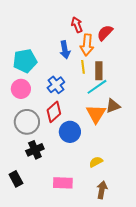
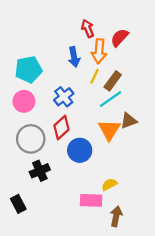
yellow line: (83, 67) -> (94, 76), turned 32
brown rectangle: (99, 71) -> (113, 81), turned 36
pink rectangle: (63, 183) -> (91, 200), moved

